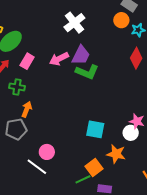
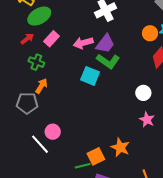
orange circle: (121, 20) -> (150, 33), moved
cyan square: (95, 129) -> (90, 76), moved
white circle: (131, 133) -> (143, 93), moved

